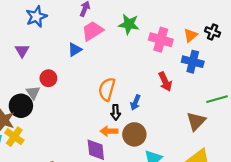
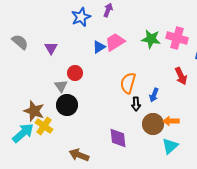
blue star: (36, 17) -> (81, 17), moved
green star: (129, 24) -> (151, 39), moved
pink trapezoid: (93, 31) -> (115, 42), moved
black circle: (21, 106) -> (67, 105), moved
orange arrow: (109, 131) -> (171, 121), moved

